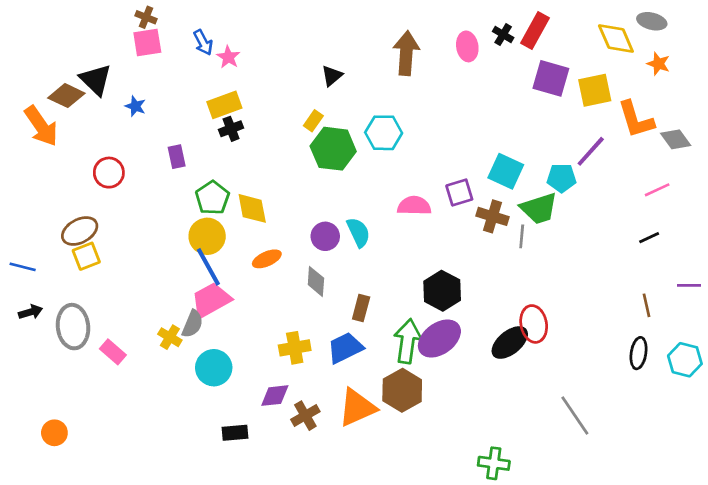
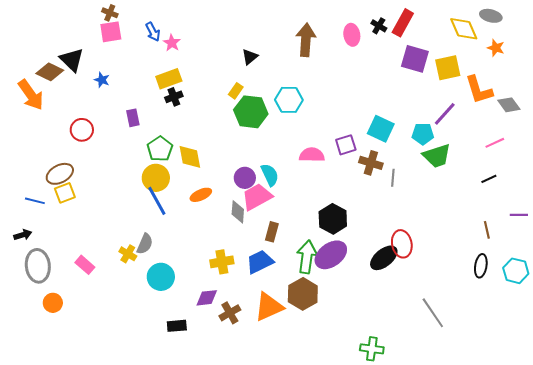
green trapezoid: (539, 208) -> (437, 156), moved
blue line: (23, 267) -> (35, 201), moved
pink trapezoid: (211, 300) -> (257, 197), moved
gray ellipse: (73, 327) -> (38, 266), moved
orange circle: (54, 433) -> (53, 303), moved

